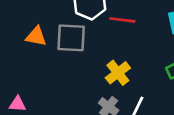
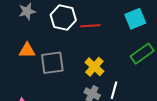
gray square: (71, 38) -> (52, 63), moved

